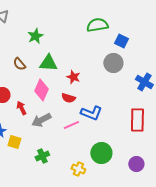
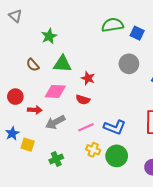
blue square: (121, 41) -> (137, 33), moved
pink diamond: (41, 90) -> (55, 91), turned 70
red arrow: (21, 108) -> (35, 110), turned 120
blue L-shape: (91, 113) -> (115, 127), moved
yellow cross: (78, 169) -> (93, 150), moved

